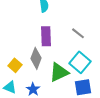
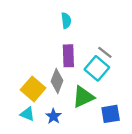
cyan square: (80, 62) -> (97, 68), moved
yellow square: (15, 65) -> (33, 89), size x1.5

